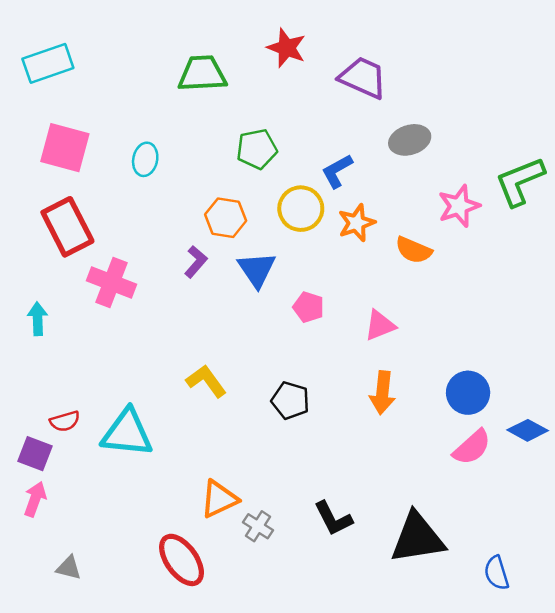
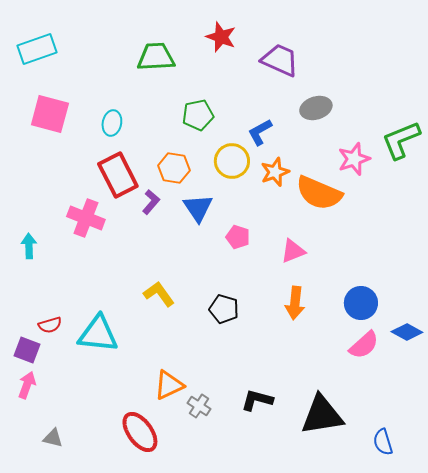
red rectangle: (67, 227) -> (118, 175), moved
orange semicircle: (414, 250) -> (319, 193), size x1.6
black L-shape: (333, 518) -> (257, 400), turned 132

